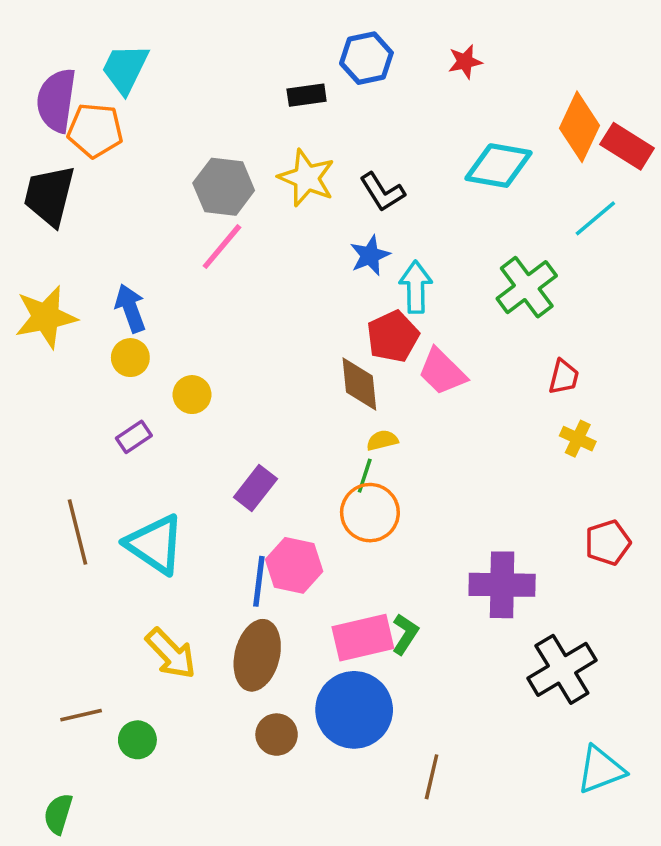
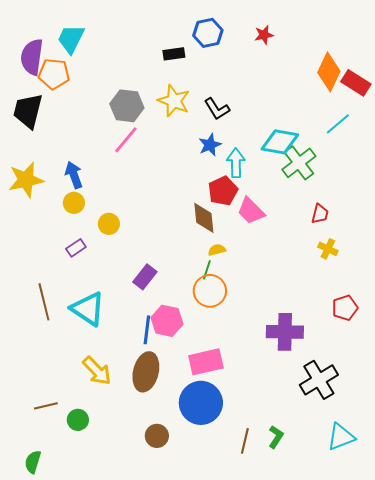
cyan diamond: (499, 166) -> (280, 142), moved
green L-shape: (405, 634) -> (276, 437), moved
brown circle: (277, 735) -> (157, 436), moved

